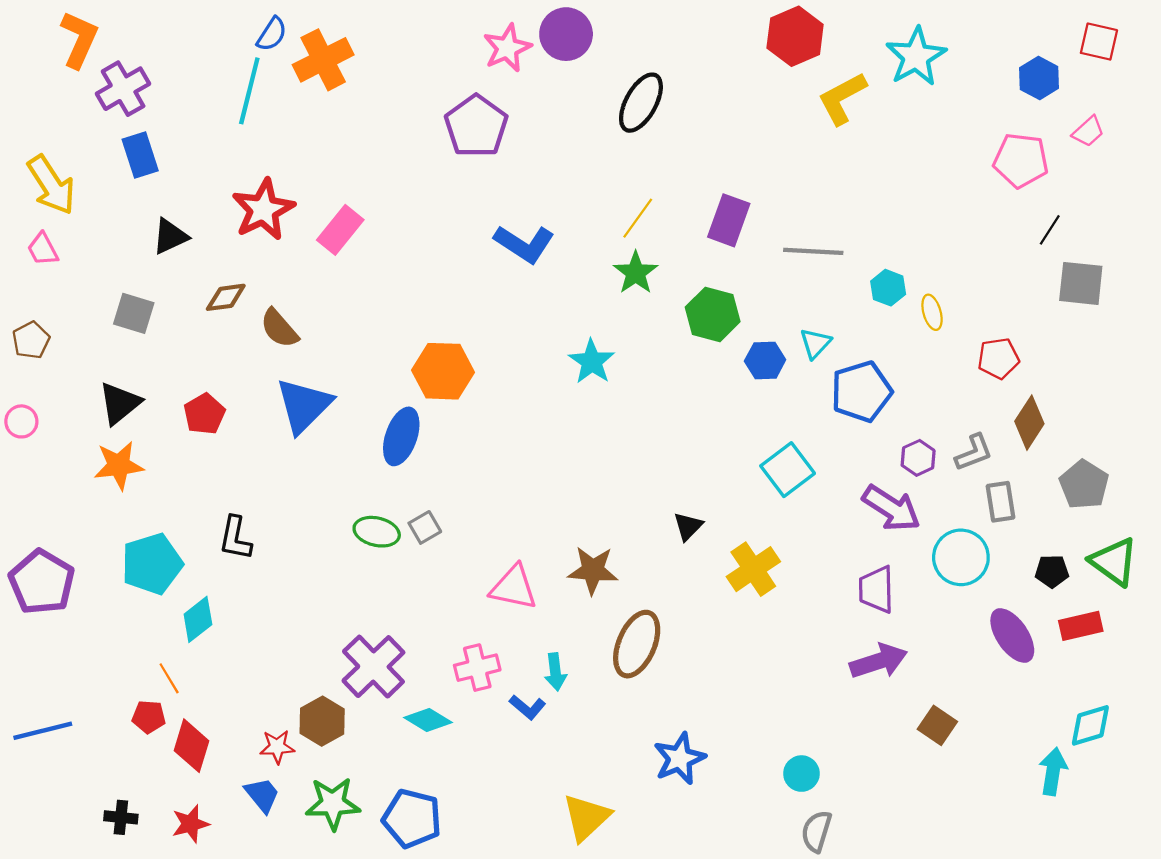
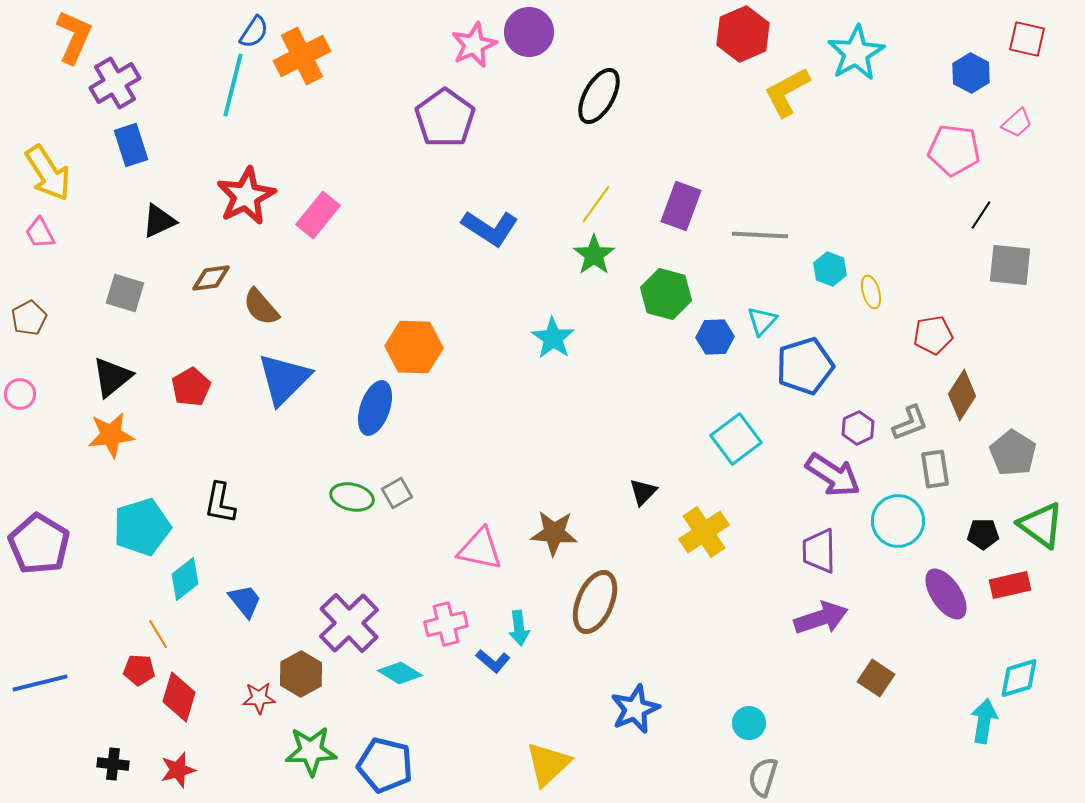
blue trapezoid: (262, 795) -> (245, 601), moved

